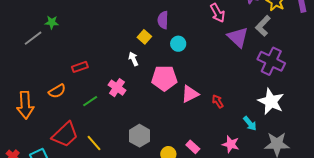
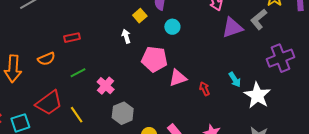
purple triangle: (238, 37) -> (232, 28), turned 50
purple cross: (271, 61) -> (281, 58), moved, turned 36
pink cross: (117, 88) -> (106, 86), moved
cyan arrow: (250, 123) -> (235, 80), moved

